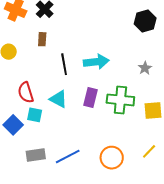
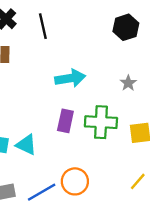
black line: (64, 64) -> (43, 26), moved
cyan triangle: (58, 99) -> (26, 145), moved
orange circle: (112, 158) -> (75, 181), moved

